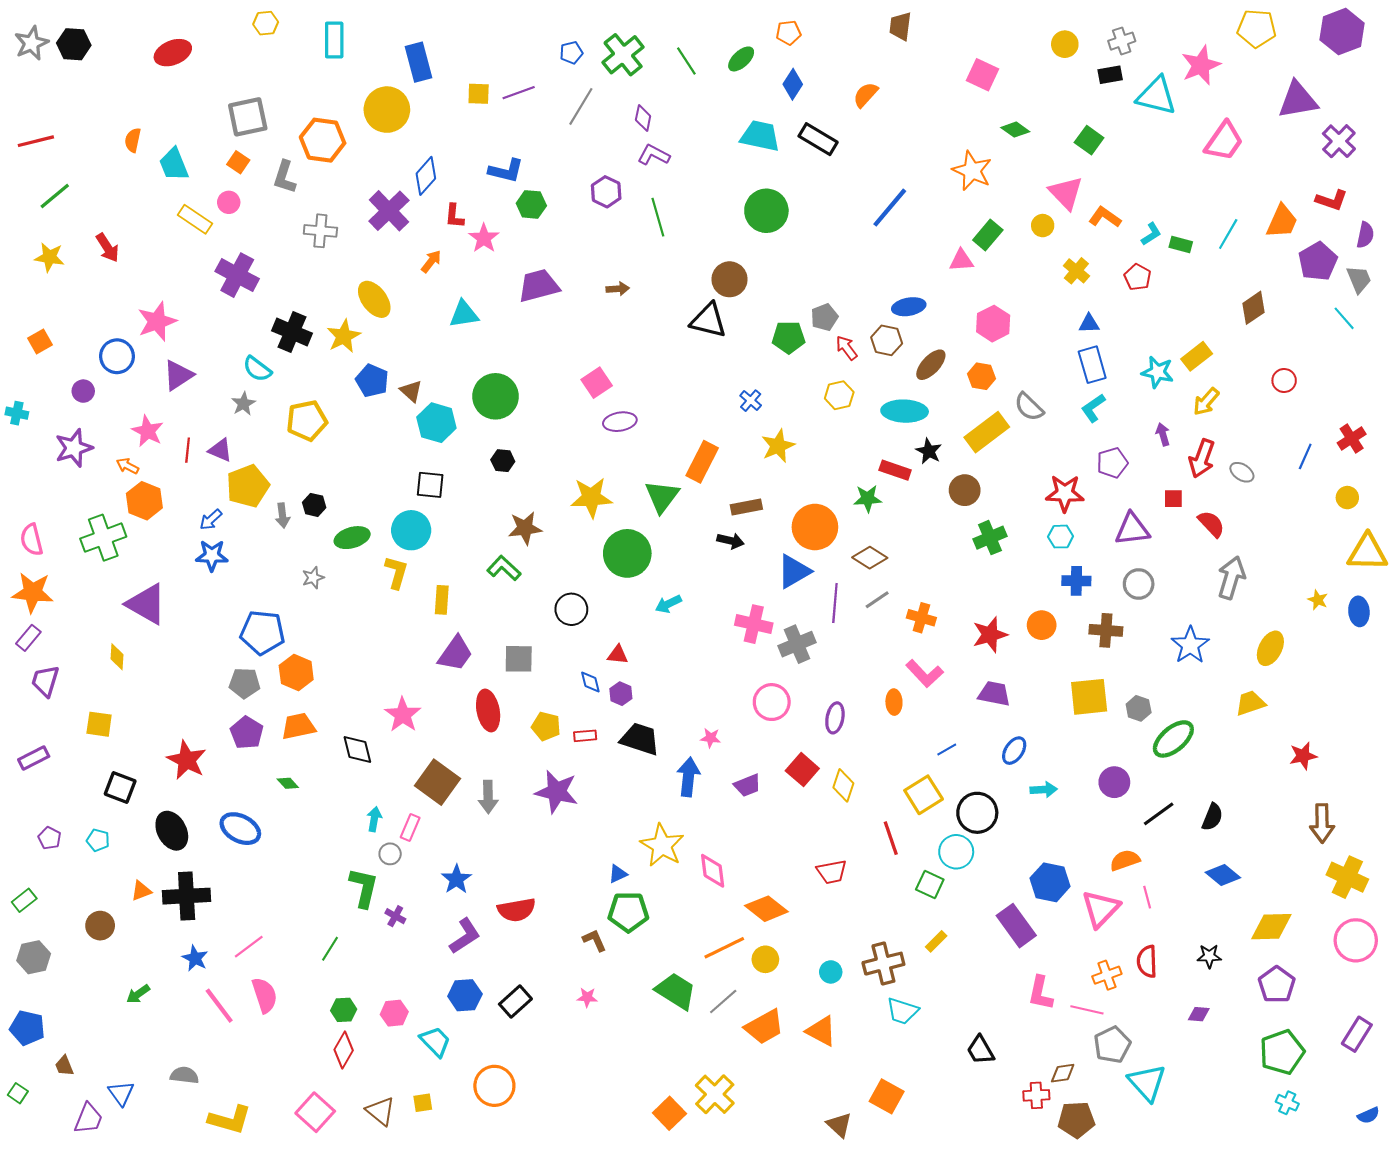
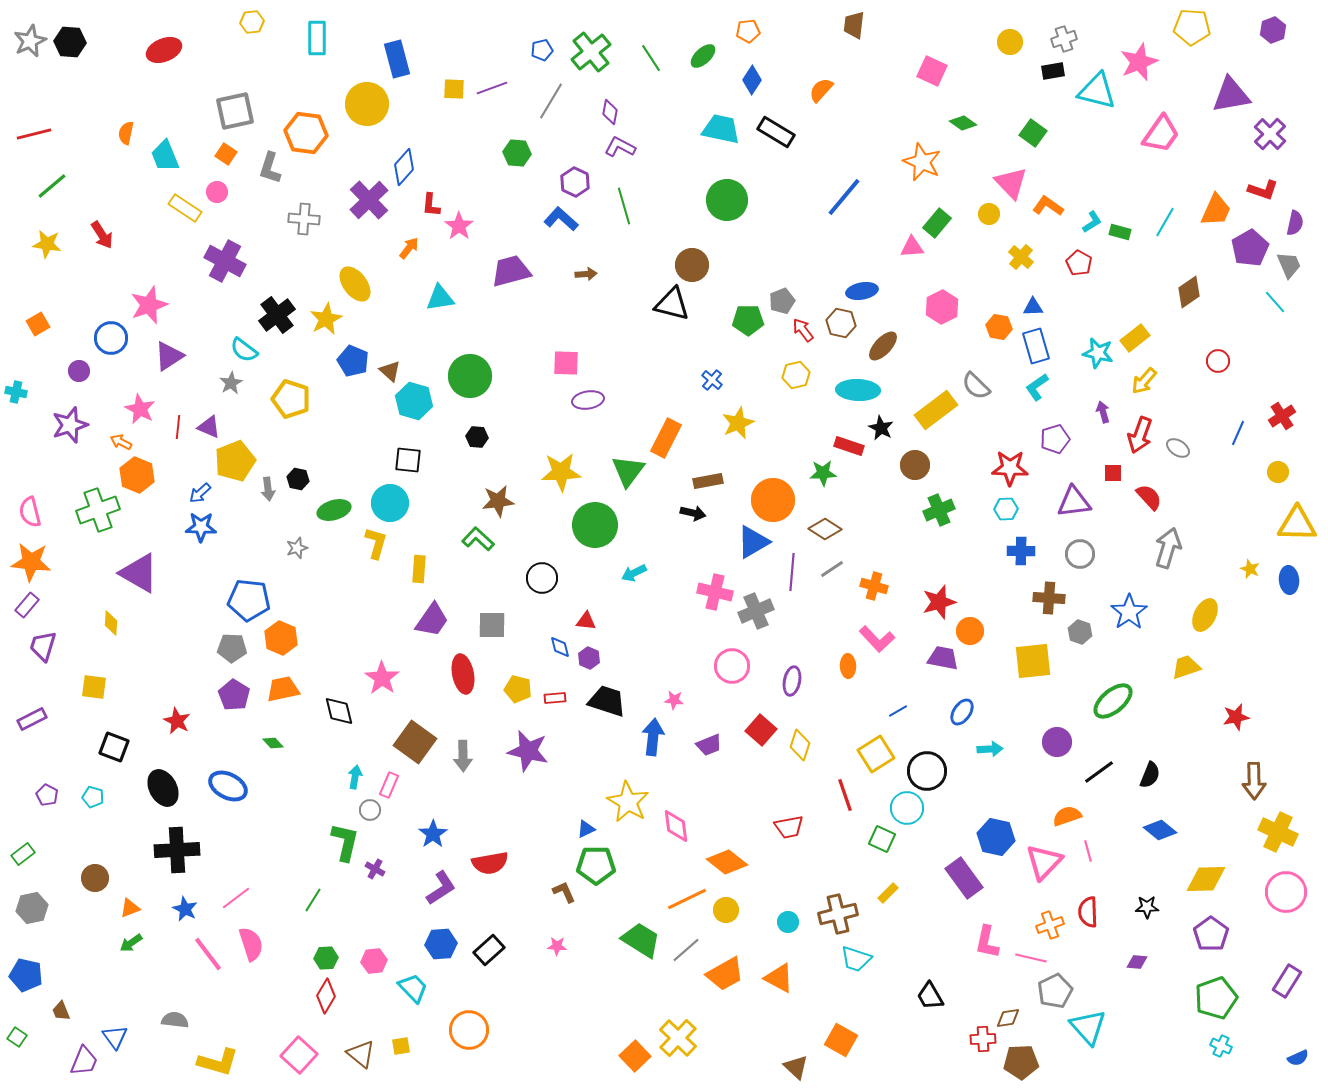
purple hexagon: (1342, 32) -> (1273, 30), size x0.6
blue L-shape: (506, 171) -> (561, 219), moved, turned -152
green hexagon: (531, 204) -> (517, 153), moved
black cross: (292, 332) -> (277, 315), turned 30
orange hexagon: (981, 376) -> (999, 327), moved
pink square: (597, 383) -> (566, 363), turned 36
yellow pentagon: (307, 421) -> (291, 399), turned 30
orange circle: (1042, 625) -> (970, 631), moved
gray hexagon: (1139, 708) -> (1080, 632), moved
red star: (187, 760) -> (177, 721), size x0.7
orange triangle: (141, 891) -> (130, 908), moved

